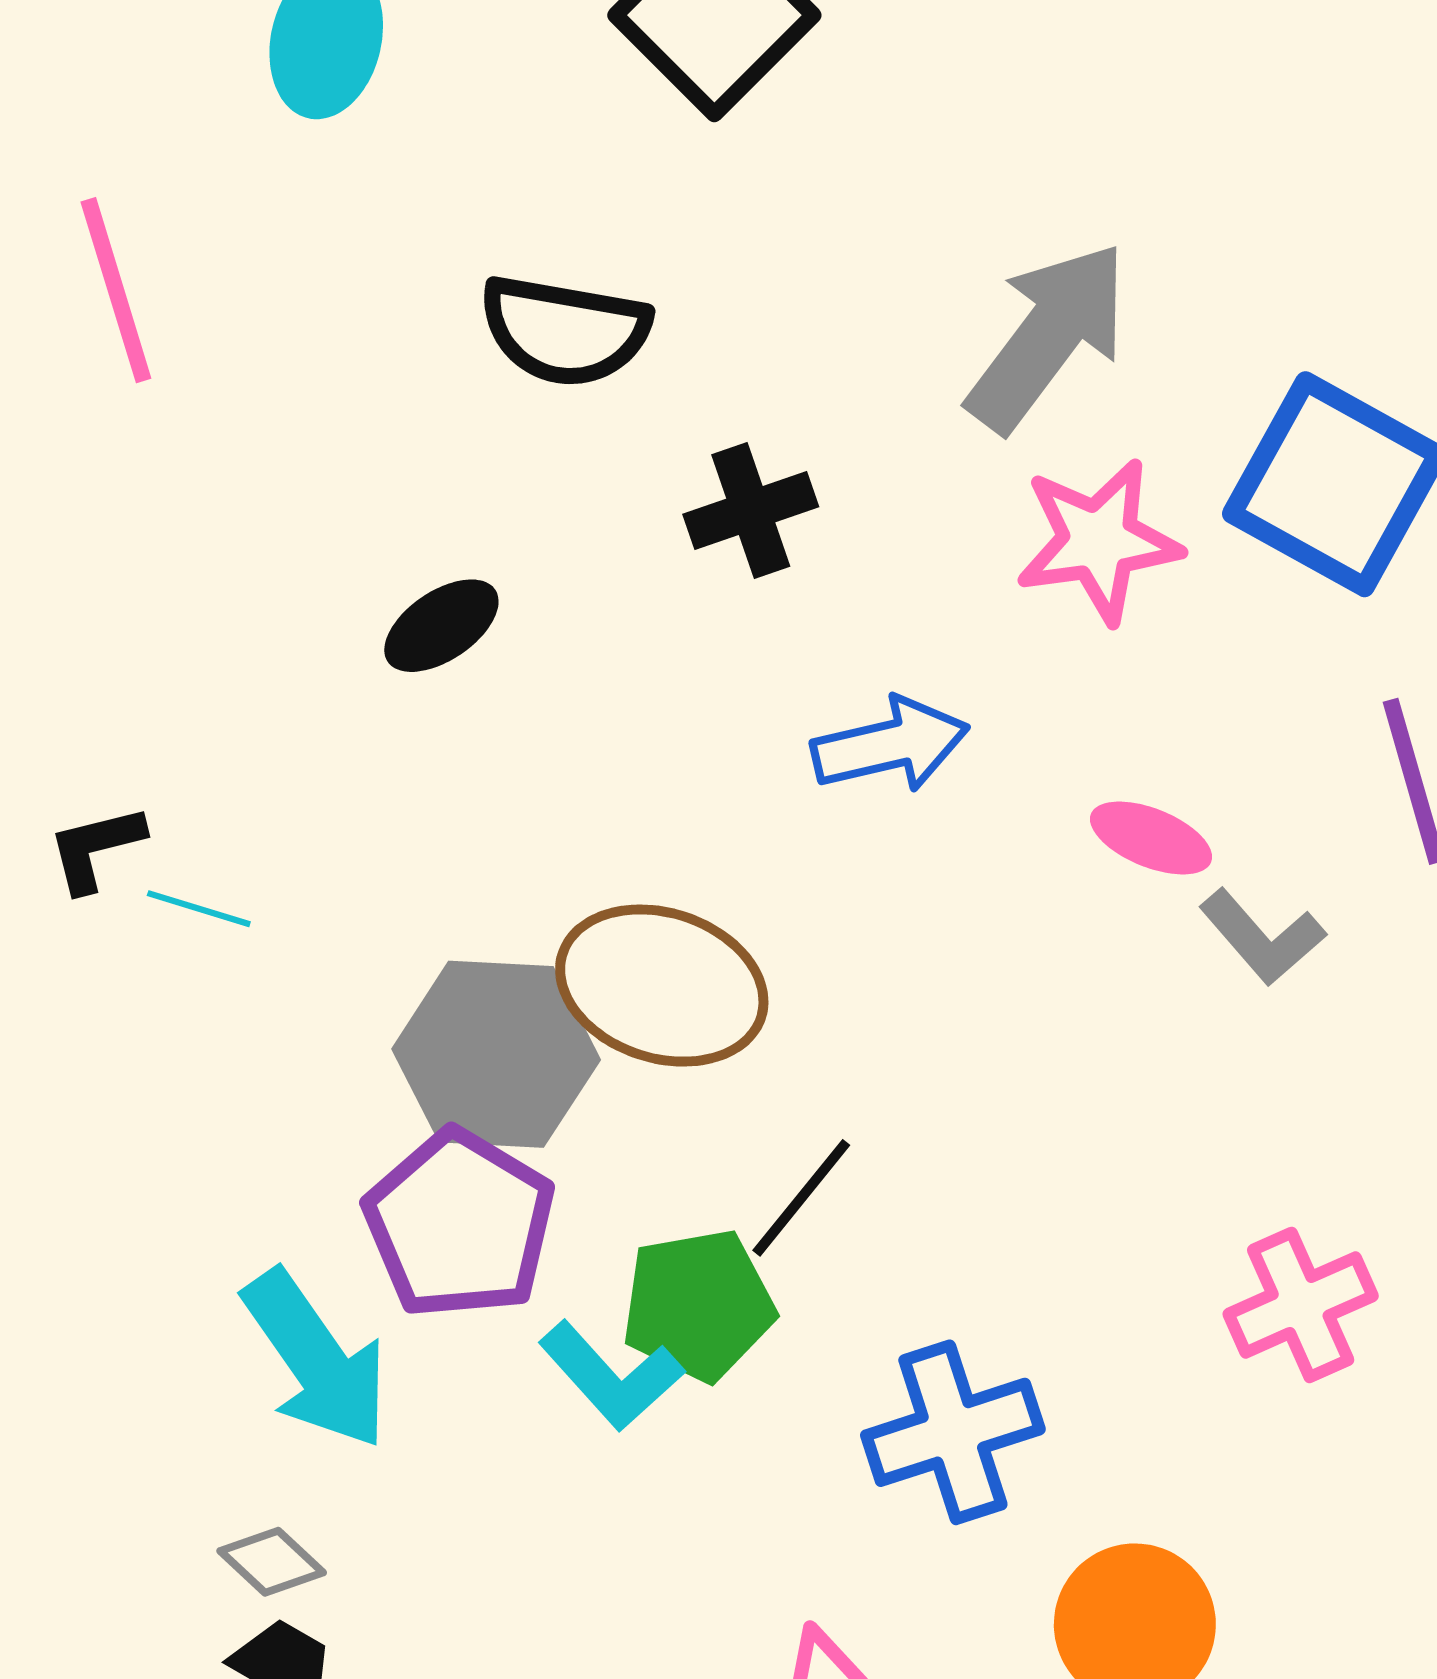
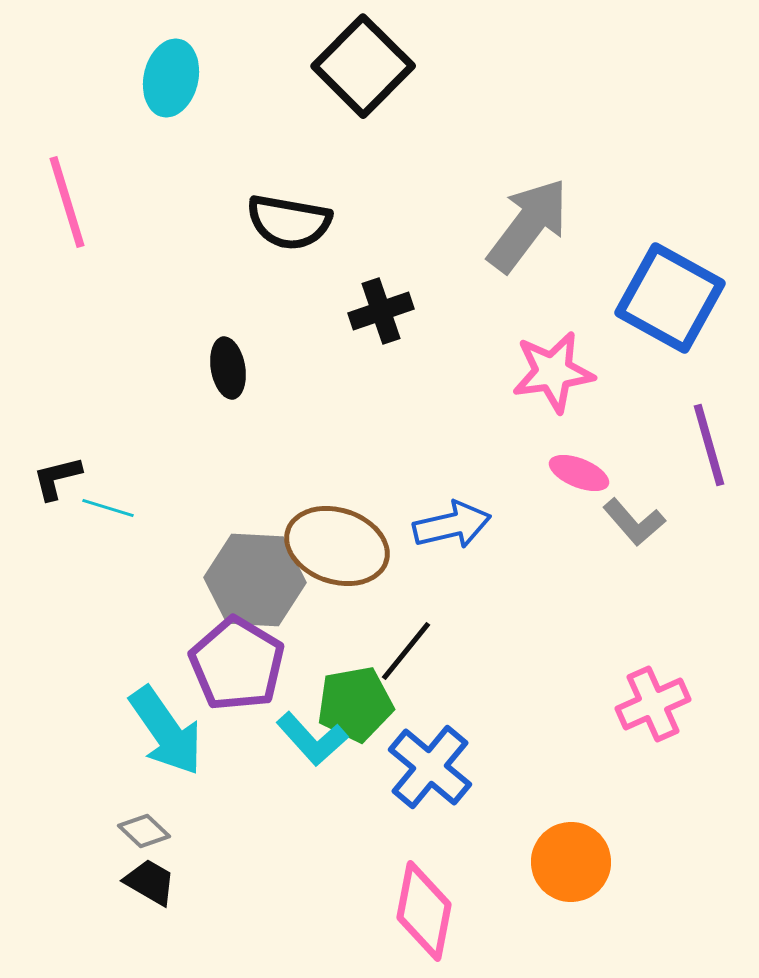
pink star: (1098, 541) -> (553, 372), moved
black ellipse: (441, 626) -> (228, 368), turned -66
blue arrow: (890, 745) -> (452, 525), moved
blue cross: (953, 1432) -> (430, 767), moved, turned -32

